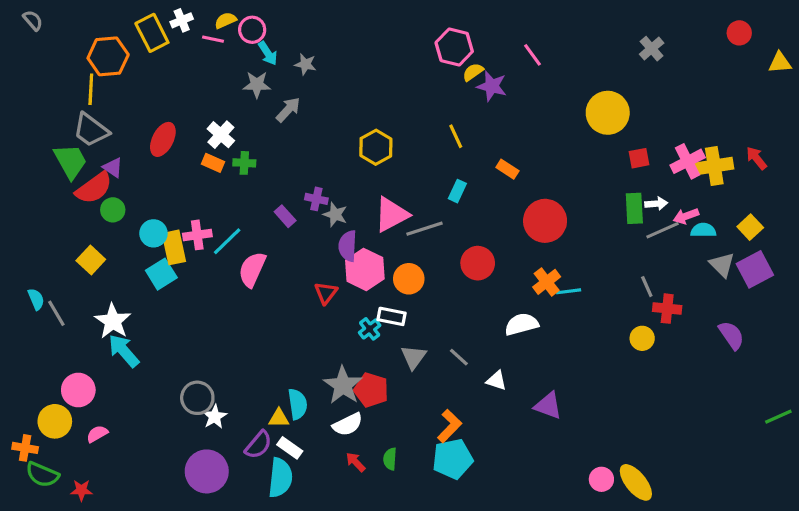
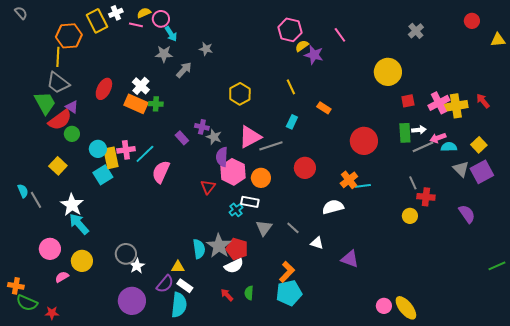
gray star: (305, 64) -> (206, 49), moved
orange rectangle: (213, 163) -> (136, 104), size x1.6
red circle: (545, 221) -> (364, 141), moved
cyan semicircle: (298, 404) -> (199, 249), moved
yellow circle: (55, 421) -> (82, 261), moved
white semicircle: (348, 424) -> (234, 266), moved

